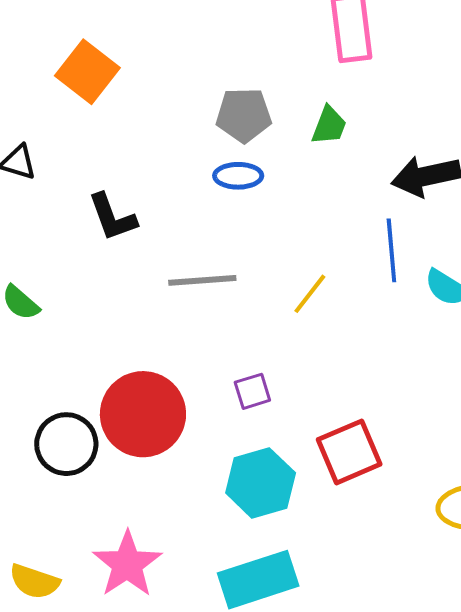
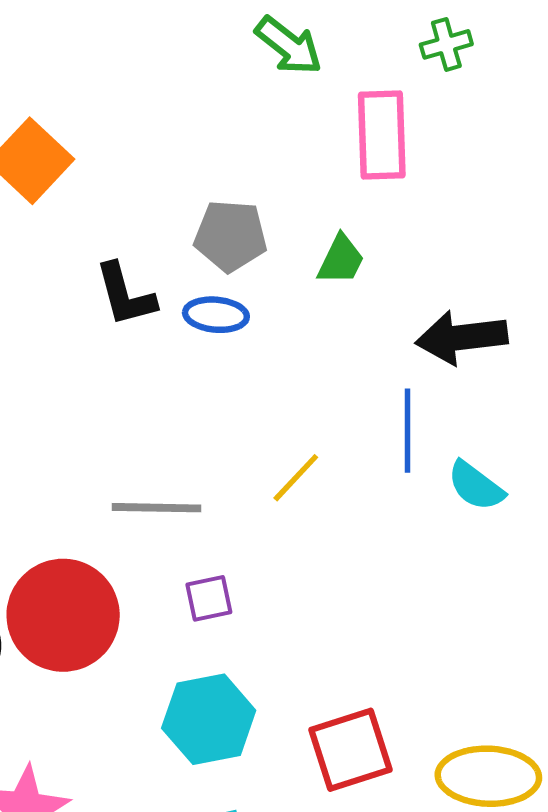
black L-shape: (112, 217) -> (125, 295), moved
gray line: (202, 280) -> (157, 508), moved
red square: (349, 452) -> (350, 750), moved

